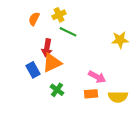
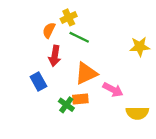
orange semicircle: (34, 19) -> (49, 30), moved
orange triangle: (52, 63) -> (86, 73), moved
orange rectangle: (91, 94) -> (80, 99), moved

